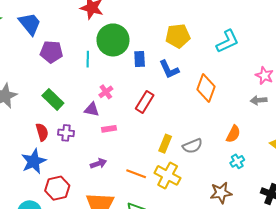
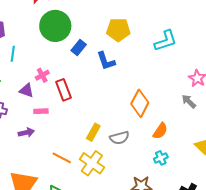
cyan line: (88, 59) -> (13, 54), moved
blue rectangle: (140, 59) -> (79, 47), turned 35
orange diamond: (206, 88) -> (140, 103), moved
gray arrow: (259, 100) -> (189, 101), turned 42
red rectangle: (145, 102) -> (63, 90), moved, turned -60
purple arrow: (98, 164) -> (26, 133), moved

